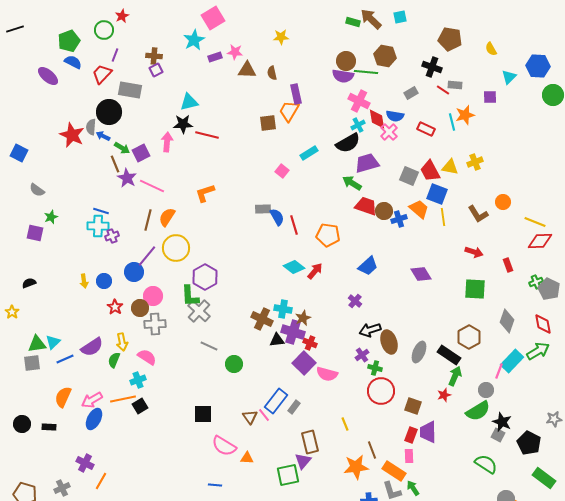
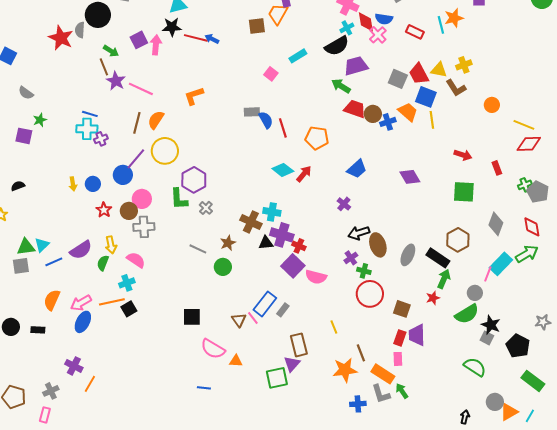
blue arrow: (103, 136) -> (212, 39), moved
purple square: (141, 153) -> (139, 40), moved
brown L-shape: (478, 214) -> (456, 88), moved
gray cross: (199, 311) -> (206, 208), moved, size x0.6
brown star: (303, 318) -> (228, 243), moved

